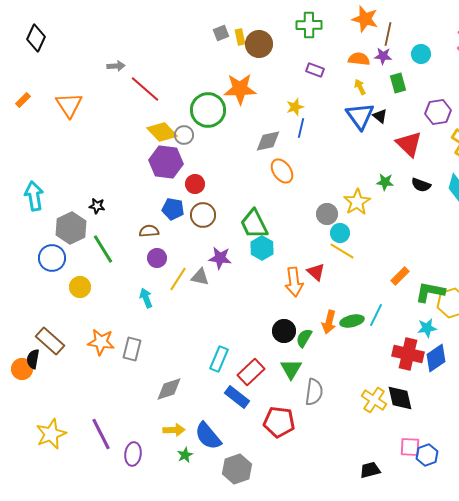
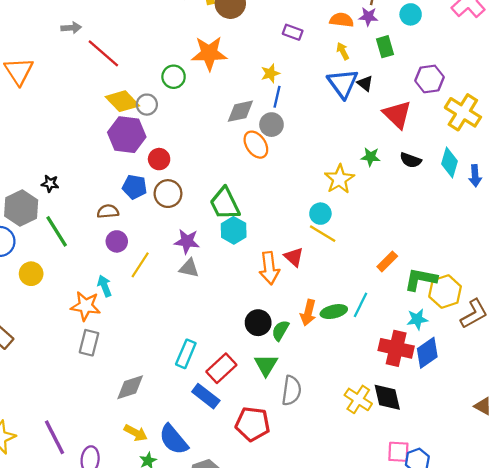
green circle: (208, 110) -> (174, 77), size x0.6
gray circle: (327, 214) -> (271, 125), moved
gray triangle: (200, 277) -> (189, 268), moved
orange star: (101, 342) -> (86, 306), moved
yellow arrow: (174, 430) -> (136, 433), turned 30

